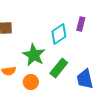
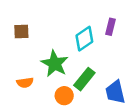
orange circle: (31, 82) -> (64, 96), moved

